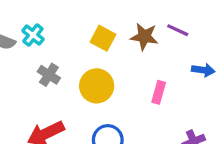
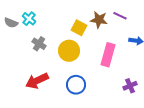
yellow square: (103, 38) -> (79, 28), moved
pink rectangle: (159, 92) -> (108, 55), size x1.6

